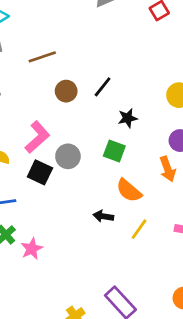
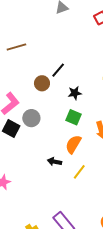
brown circle: (66, 91) -> (42, 83), moved
green square: (114, 151) -> (73, 117), moved
orange semicircle: (129, 191) -> (73, 144), turned 78

